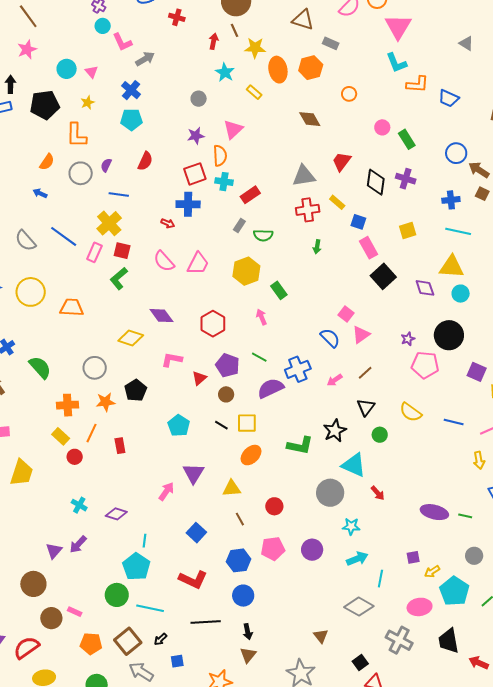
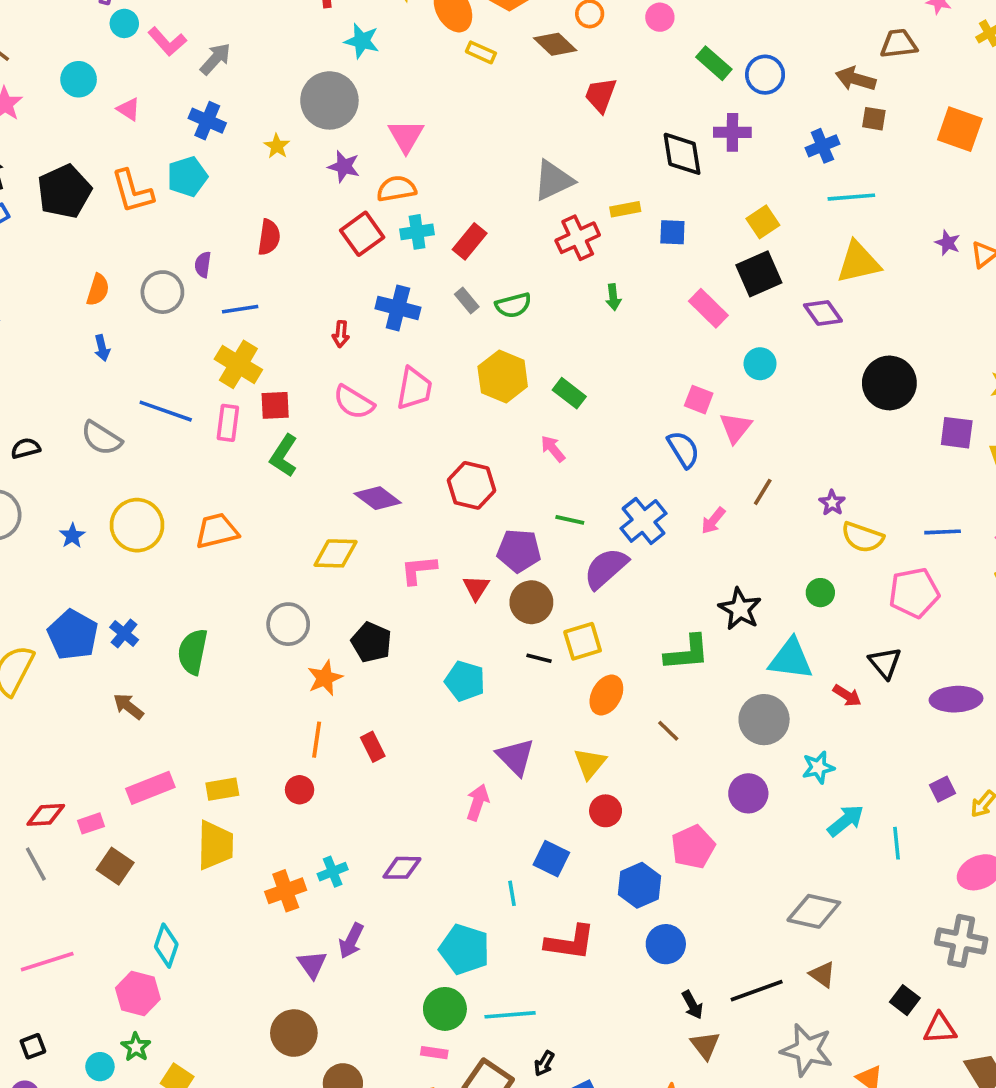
cyan circle: (67, 69) -> (79, 79), moved
yellow rectangle: (254, 92) -> (481, 52), moved
gray circle: (199, 99) -> (329, 100), size x2.0
yellow star: (88, 103) -> (277, 146), moved
brown diamond: (310, 119) -> (555, 44), moved
cyan pentagon: (131, 120) -> (187, 177), moved
pink circle: (382, 127) -> (660, 17), moved
orange L-shape: (76, 135) -> (132, 191), moved
purple star: (196, 136) -> (344, 166), turned -30
blue circle: (456, 153) -> (765, 75), moved
orange semicircle: (220, 156) -> (396, 189), turned -80
red trapezoid: (342, 162) -> (601, 95), moved
blue arrow: (40, 193) -> (102, 348), turned -112
yellow rectangle: (337, 202) -> (625, 209), turned -35
blue cross: (188, 204) -> (398, 308), moved, turned 30
red arrow: (168, 223) -> (341, 334), turned 88
gray rectangle: (239, 225) -> (467, 301), turned -56
pink rectangle: (368, 248) -> (708, 308), moved
black square: (383, 276) -> (759, 274), moved, turned 35
cyan circle: (461, 294) -> (760, 364), moved
blue semicircle: (330, 338) -> (683, 449), turned 30
purple star: (408, 339) -> (832, 503), moved
pink pentagon: (425, 365) -> (914, 593), moved
green semicircle: (40, 367) -> (193, 652), turned -110
brown circle: (226, 394) -> (531, 602), size x1.5
orange cross: (68, 405) -> (286, 891), moved
black triangle: (366, 407) -> (885, 663), moved
yellow rectangle: (61, 436) -> (222, 789), moved, turned -36
yellow triangle: (232, 488) -> (590, 763), turned -30
cyan cross: (79, 505) -> (333, 872), turned -35
red circle: (274, 506) -> (606, 811), moved
brown line: (240, 519) -> (668, 731), moved
cyan line: (144, 541) -> (512, 893), moved
purple circle: (312, 550) -> (748, 793), moved
gray diamond: (359, 607) -> (814, 911), moved
pink rectangle: (75, 612) -> (434, 1053), moved
black line: (206, 622) -> (757, 991), moved

